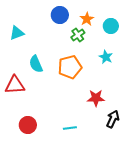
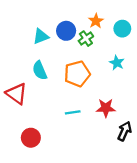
blue circle: (60, 15) -> (66, 31), moved
cyan triangle: (17, 33) -> (41, 36), moved
red triangle: (15, 85) -> (17, 94), turned 40
cyan line: (70, 128) -> (73, 112), moved

